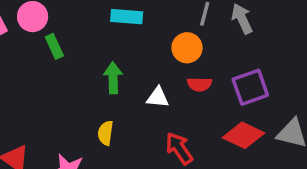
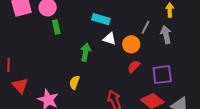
red semicircle: (199, 84) -> (134, 67), turned 120
white triangle: (158, 97) -> (110, 39), moved

